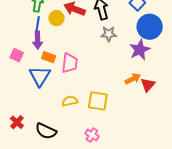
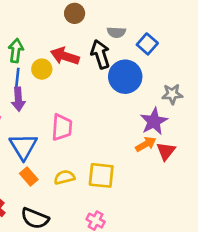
blue circle: (150, 27) -> (125, 77), moved
gray star: (109, 34) -> (172, 94), moved
purple star: (140, 50) -> (154, 121), moved
orange rectangle: (49, 57) -> (29, 176), moved, turned 32

